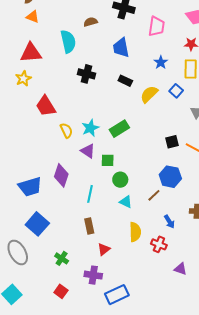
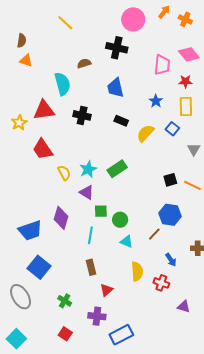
pink trapezoid: (156, 26) -> (162, 65), moved
red triangle: (31, 53) -> (44, 110), moved
green square: (108, 160) -> (101, 211), moved

